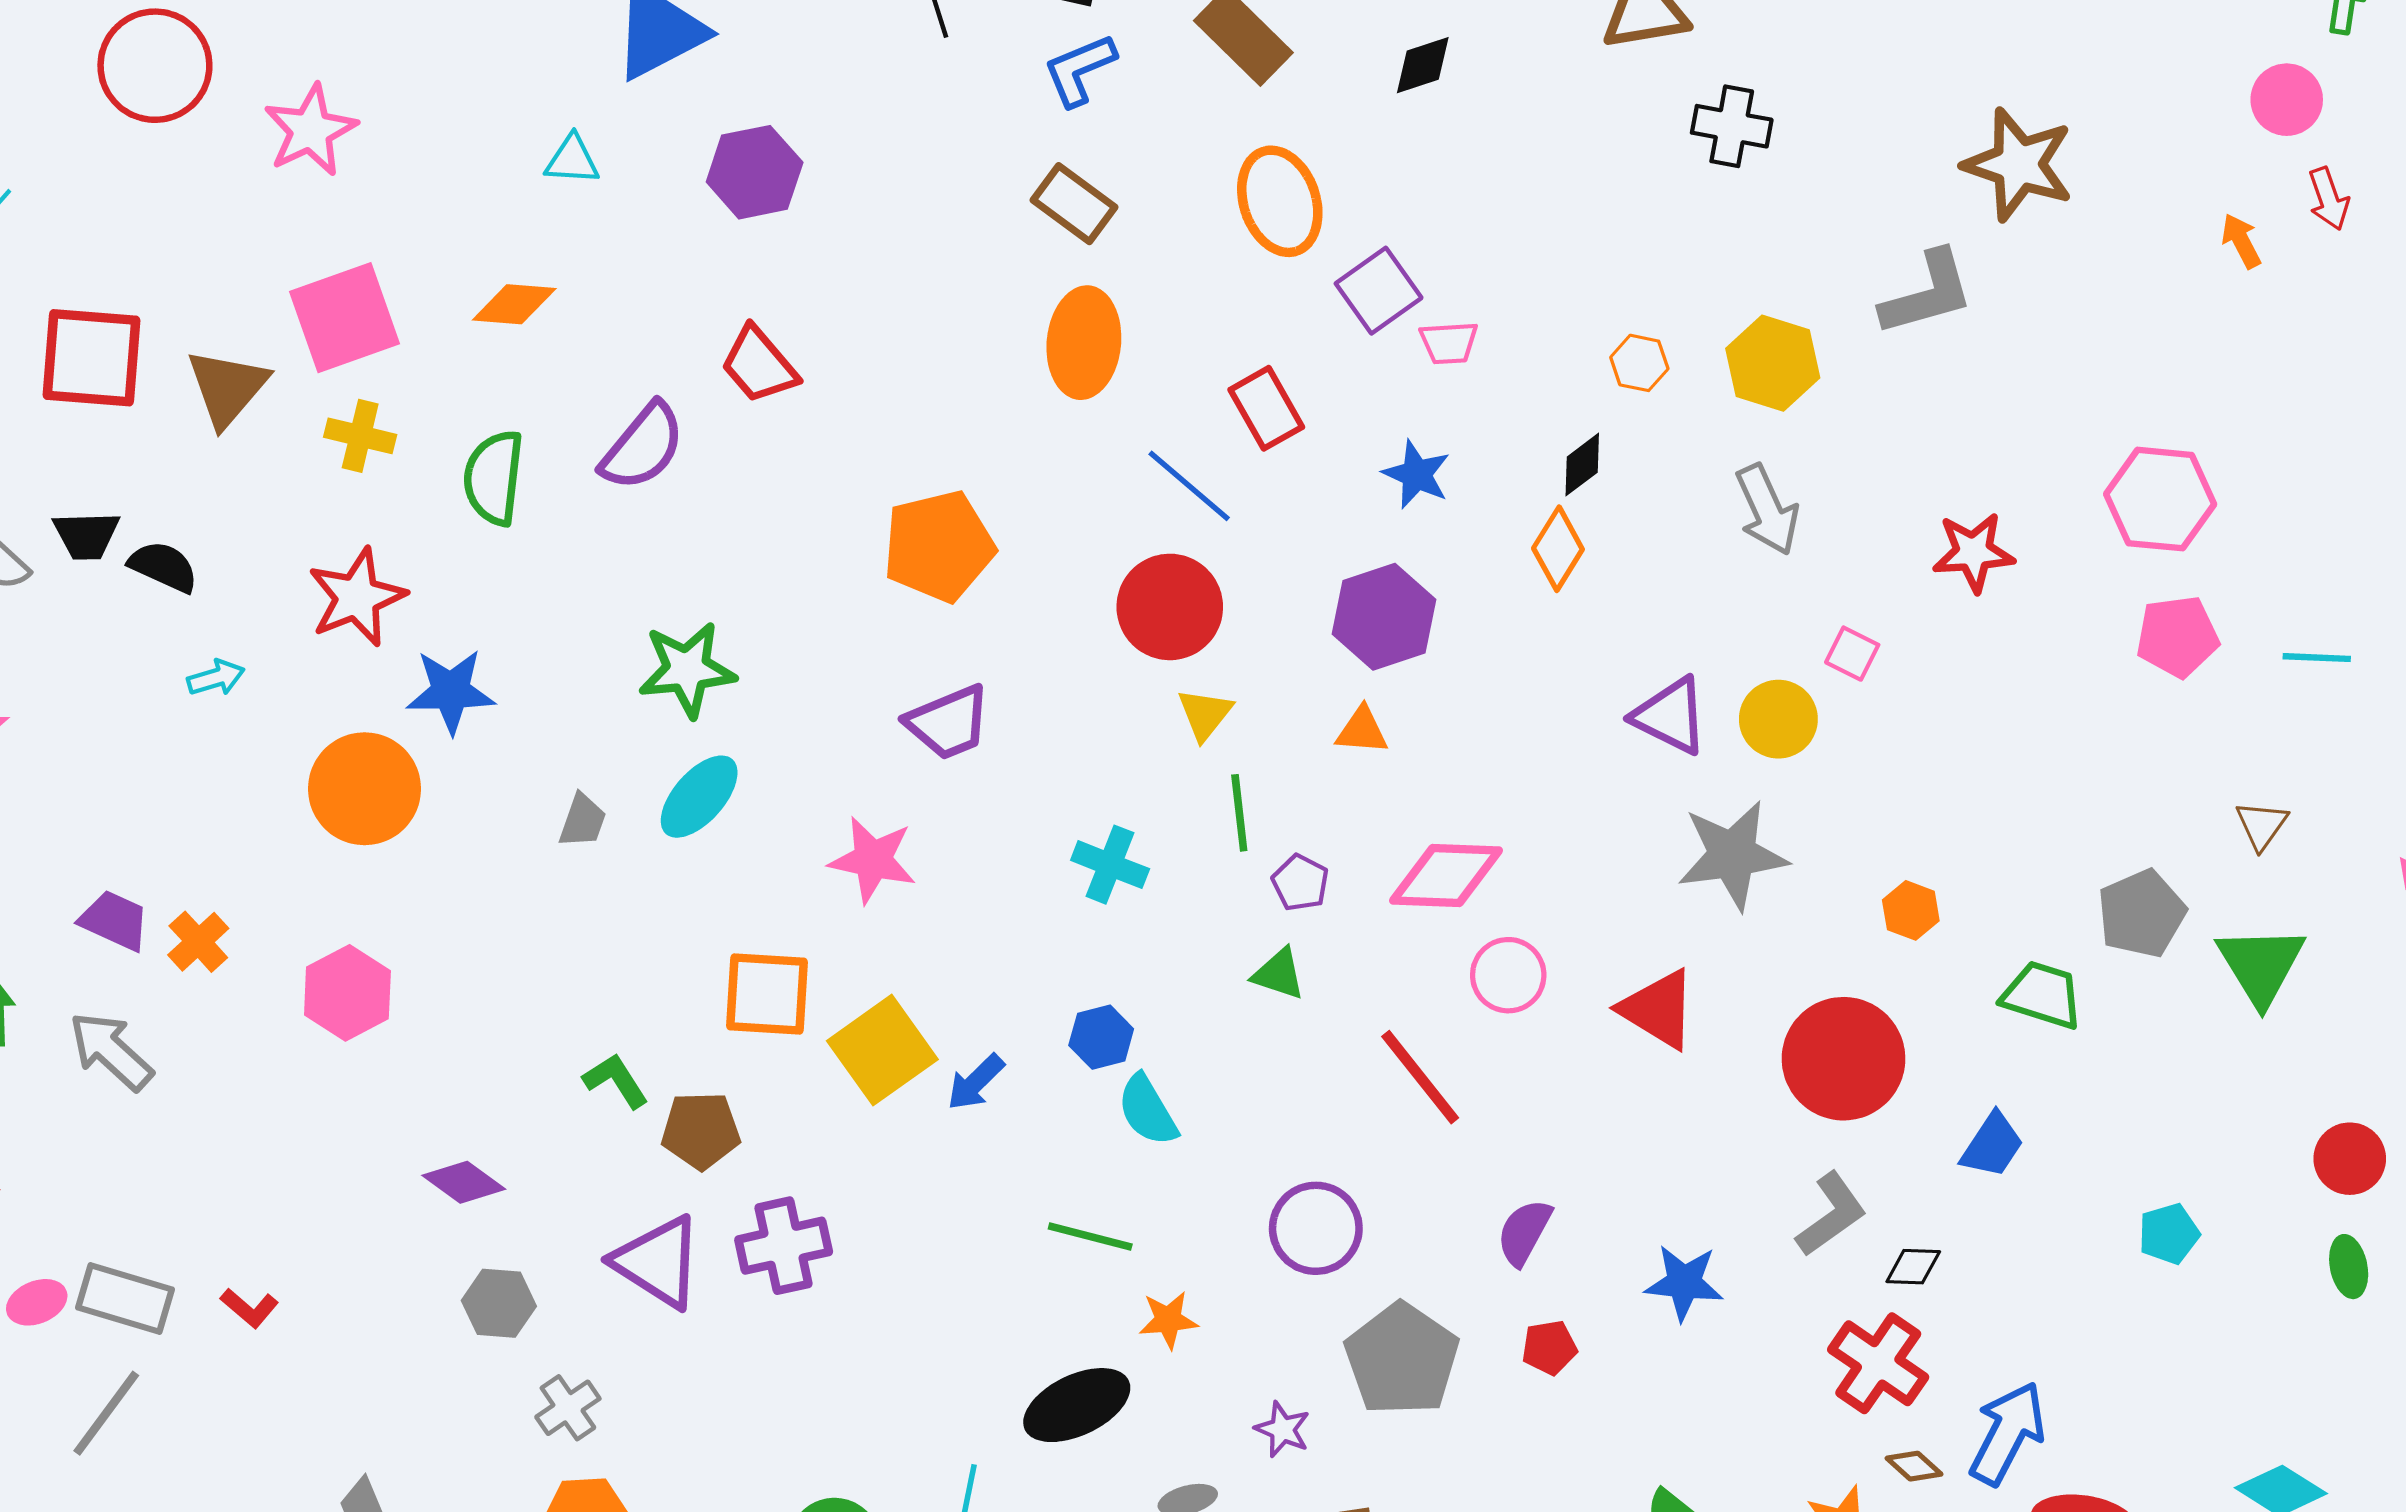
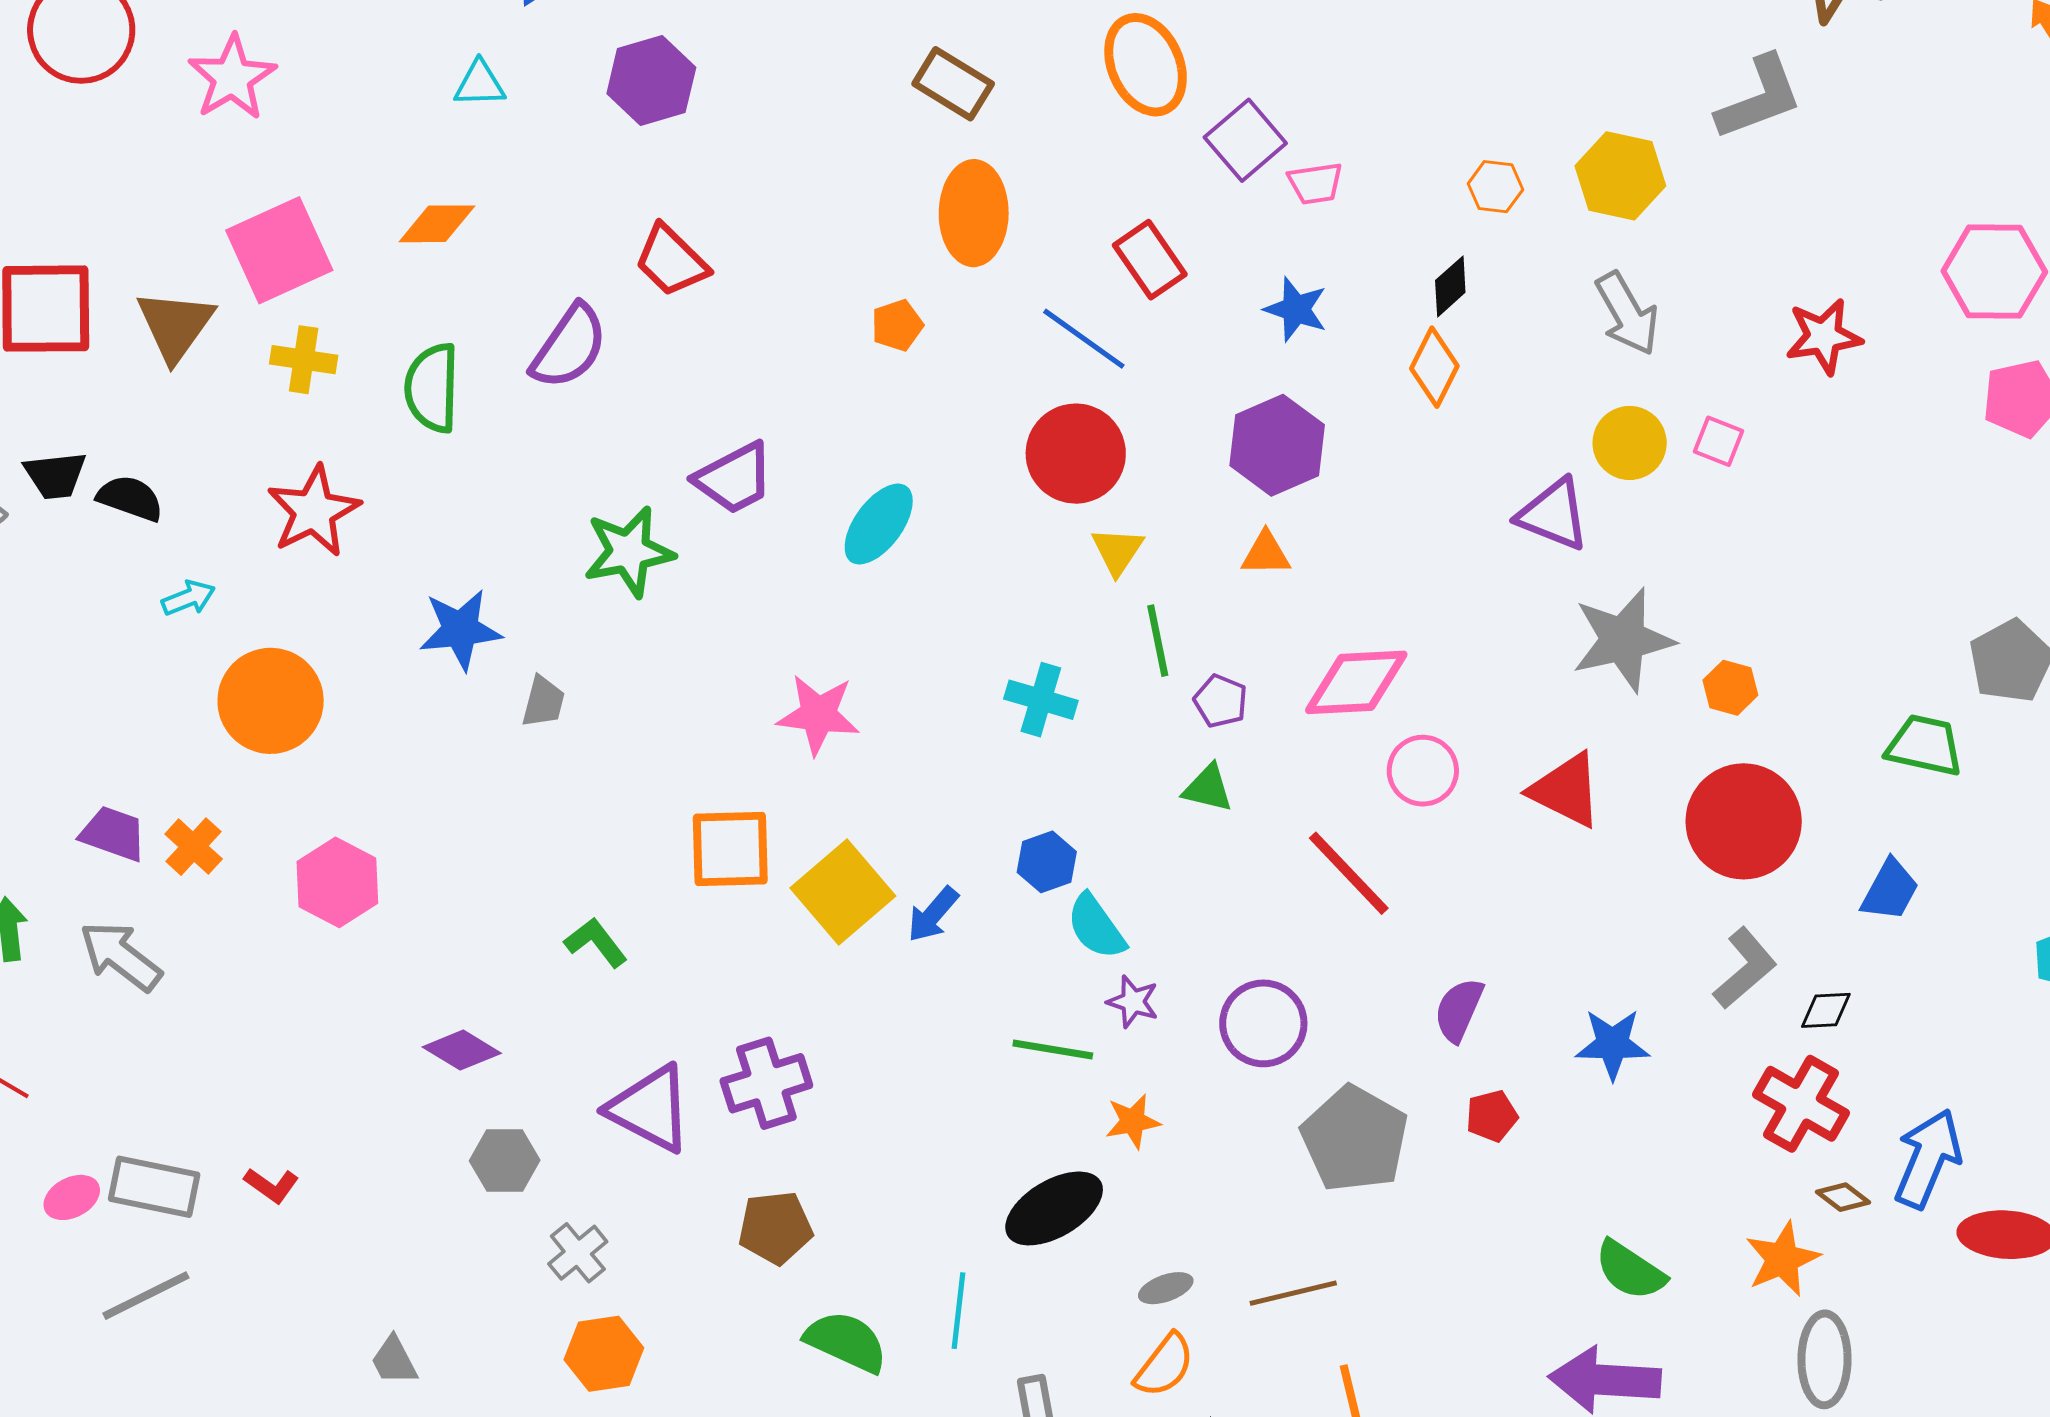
orange pentagon: (939, 546) -> (897, 325), moved, size x0.5
blue star: (451, 691) -> (460, 630), moved
yellow circle: (1778, 719) -> (1630, 443), moved
purple trapezoid: (948, 723) -> (734, 478), moved
orange circle: (364, 789) -> (271, 701), moved
cyan ellipse: (699, 797) -> (879, 524), moved
orange hexagon: (1911, 910) -> (1730, 688), moved
brown pentagon: (701, 1130) -> (775, 1228), moved
gray line: (106, 1413) -> (146, 1296), turned 32
purple star: (1283, 1429) -> (1133, 1002), moved

